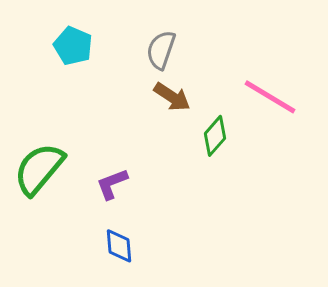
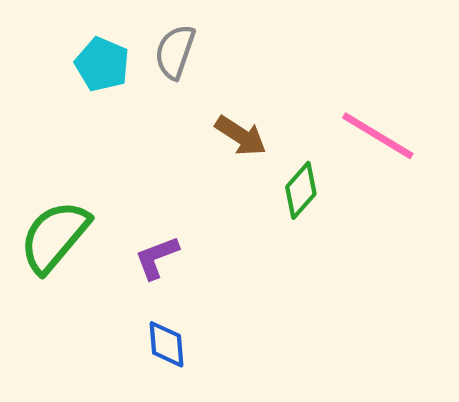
gray semicircle: (161, 50) -> (175, 52), moved

